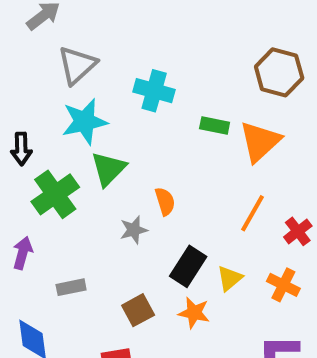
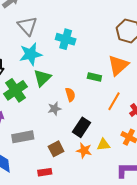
gray triangle: (77, 65) -> (27, 26), turned -30
green rectangle: (215, 126) -> (94, 77), moved
yellow triangle: (230, 278) -> (103, 145), moved, turned 32
gray rectangle: (71, 287) -> (23, 137), size x1.5

